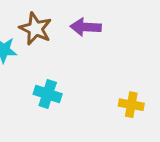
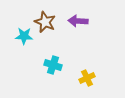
yellow cross: (131, 105) -> (87, 78), moved, turned -35

